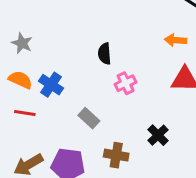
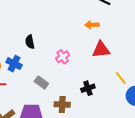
black semicircle: (105, 54) -> (30, 42), moved
black cross: (158, 135) -> (88, 88), turned 32

